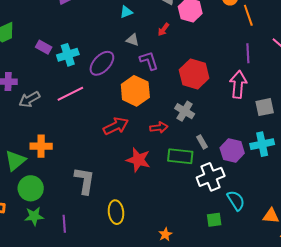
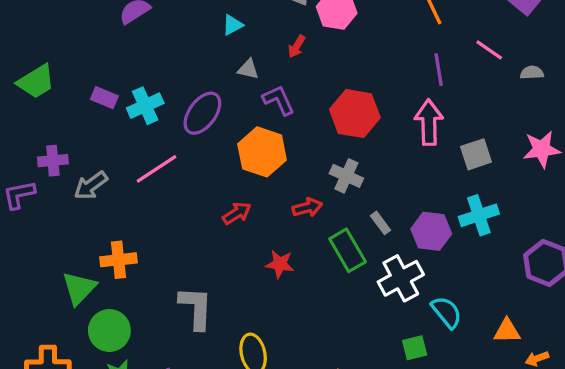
red arrow: (116, 126) -> (237, 213), size x0.7
green rectangle: (180, 156) -> (348, 250), turned 60
red star: (138, 160) -> (280, 264), size x0.7

